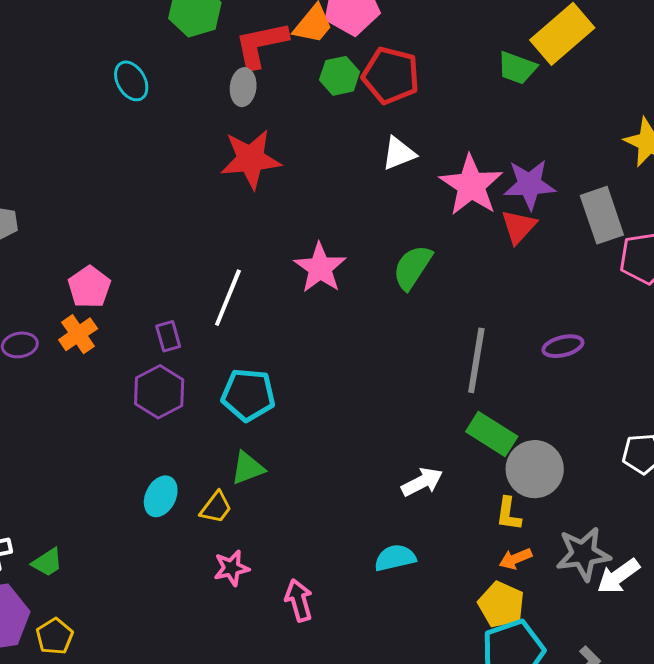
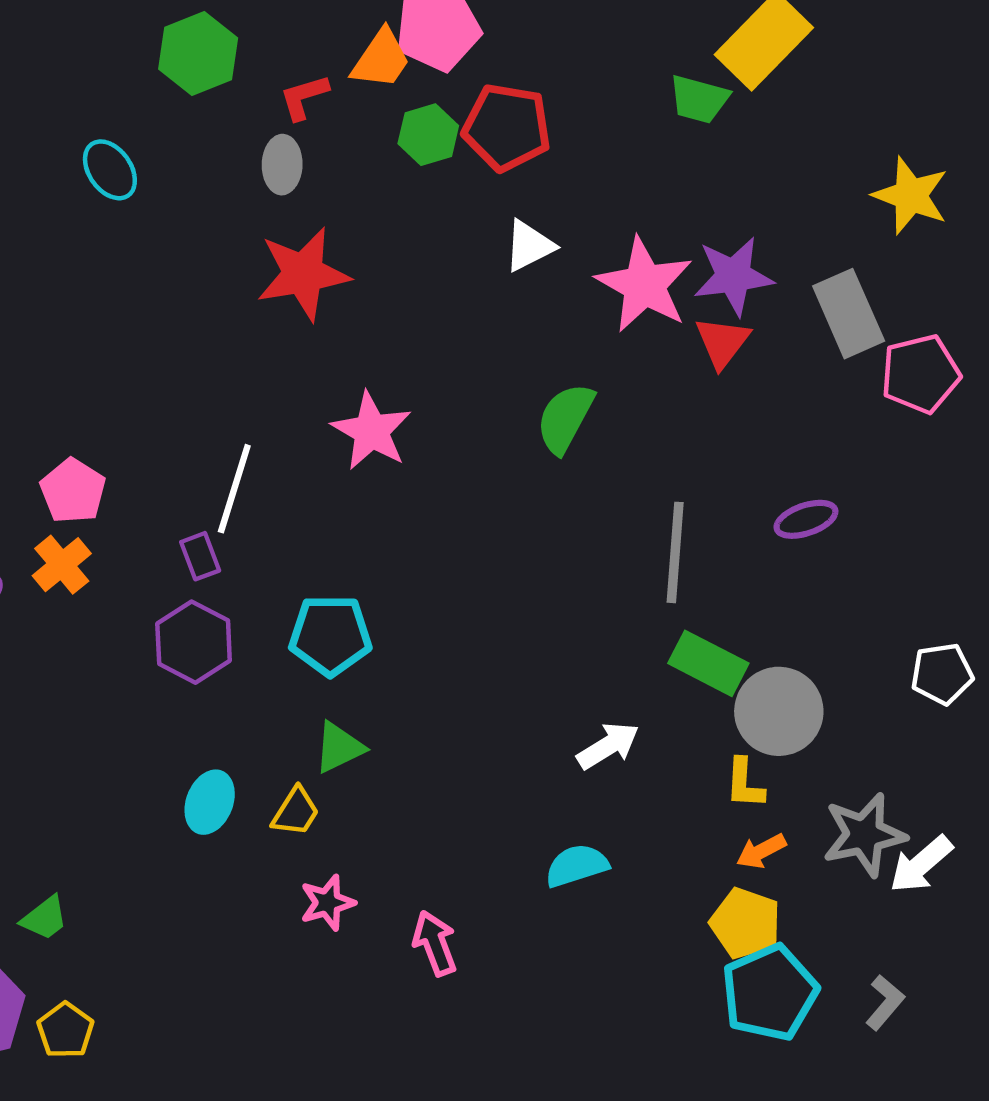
red L-shape: (261, 45) -> (304, 97), size x0.6
pink star: (320, 268) -> (371, 431), moved
white line: (228, 298) -> (234, 489), moved

